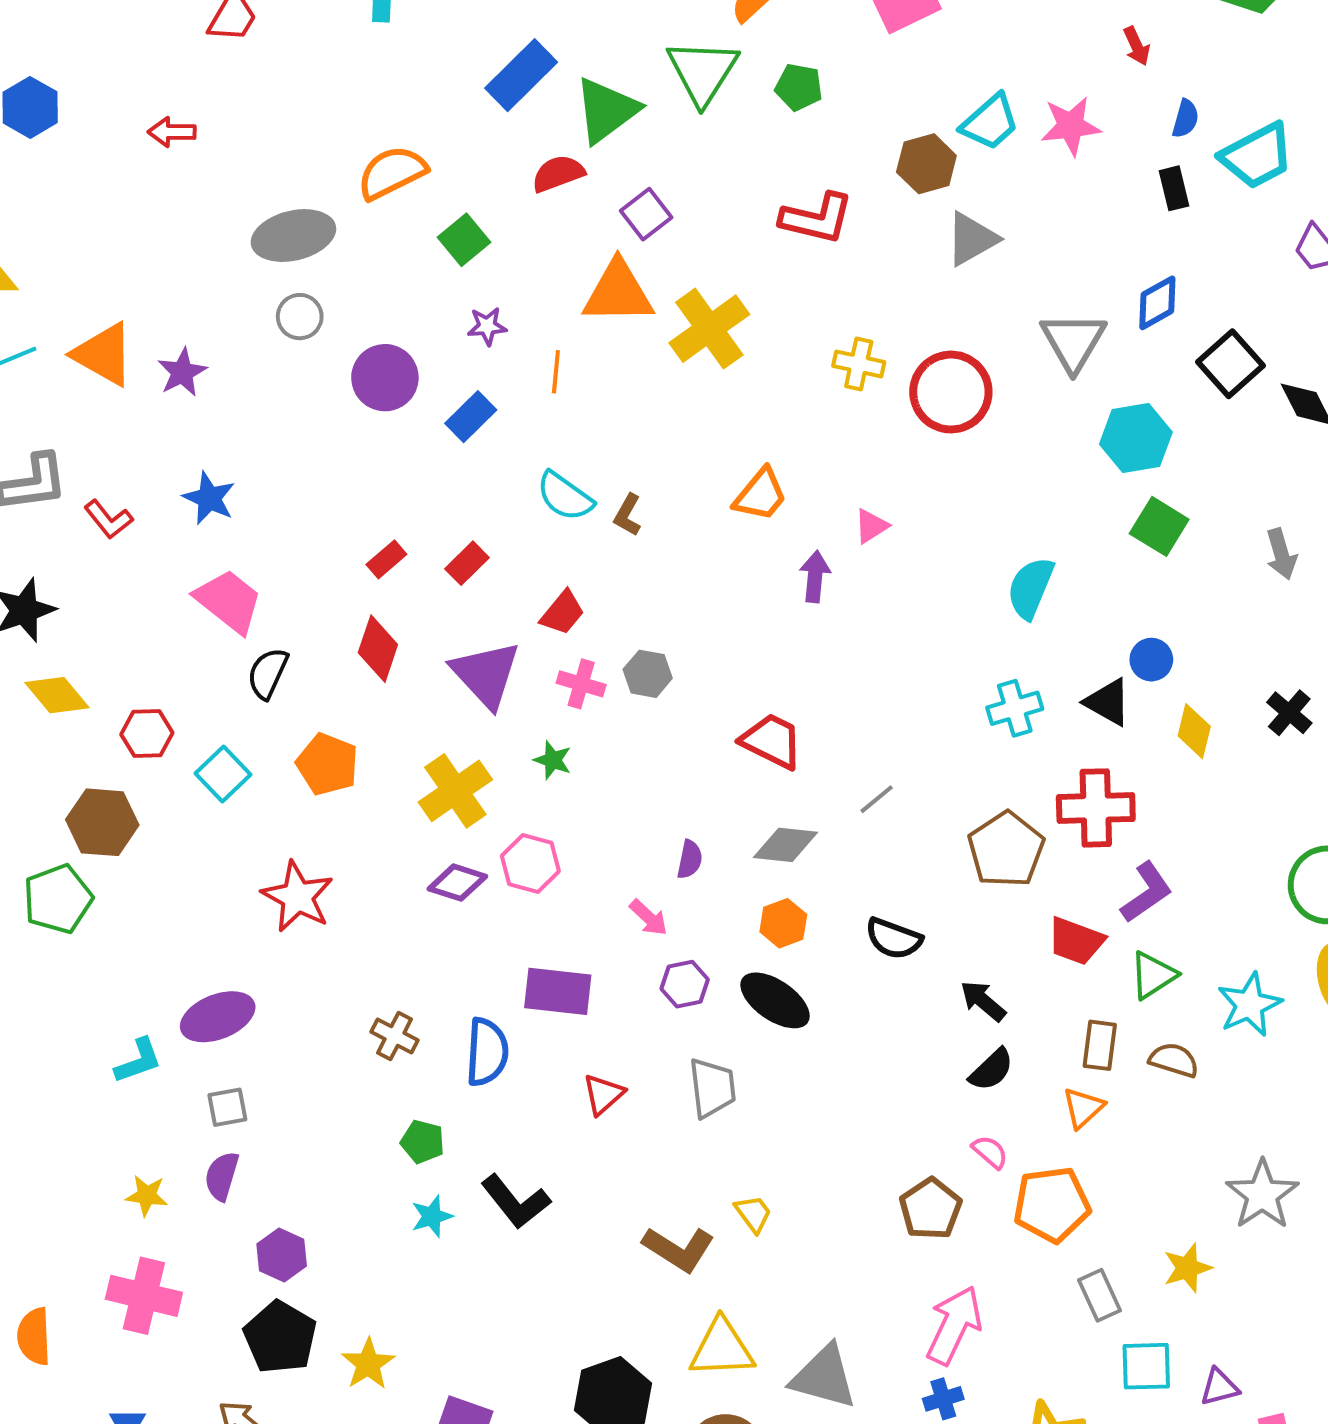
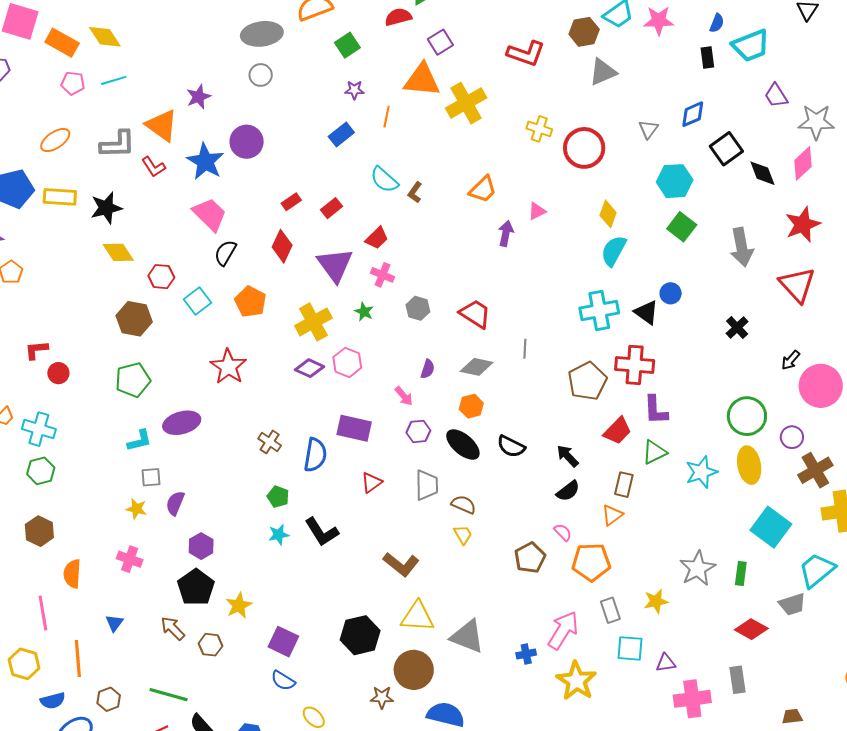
gray triangle: (1073, 342) -> (648, 129), size x0.6
orange triangle: (103, 354) -> (162, 125), moved
purple circle: (385, 378) -> (247, 142), moved
blue star: (209, 498) -> (205, 161), size x1.4
gray arrow: (1281, 554) -> (742, 247), size x1.5
gray hexagon: (648, 674) -> (418, 308), moved
cyan cross: (1015, 708) -> (599, 310), size x1.4
yellow diamond: (1194, 731) -> (608, 214), moved
gray line: (877, 799) -> (525, 349), turned -54
purple L-shape: (1147, 892) -> (656, 410), turned 116
green pentagon: (58, 899) -> (133, 380), moved
black semicircle: (894, 939) -> (511, 446), moved
red trapezoid: (1076, 941) -> (617, 431), turned -72
brown semicircle: (1174, 1060) -> (464, 505), moved
gray square: (227, 1107) -> (151, 477), moved
yellow trapezoid: (753, 1214) -> (463, 535), moved
pink cross: (144, 1296) -> (130, 559), size x0.7
pink arrow: (954, 1325) -> (563, 630), moved

